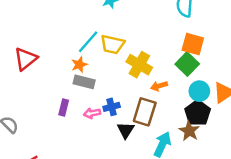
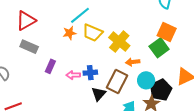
yellow trapezoid: (112, 44) -> (93, 33), moved
gray rectangle: (84, 82) -> (29, 47), moved
cyan circle: (199, 91) -> (146, 80), moved

